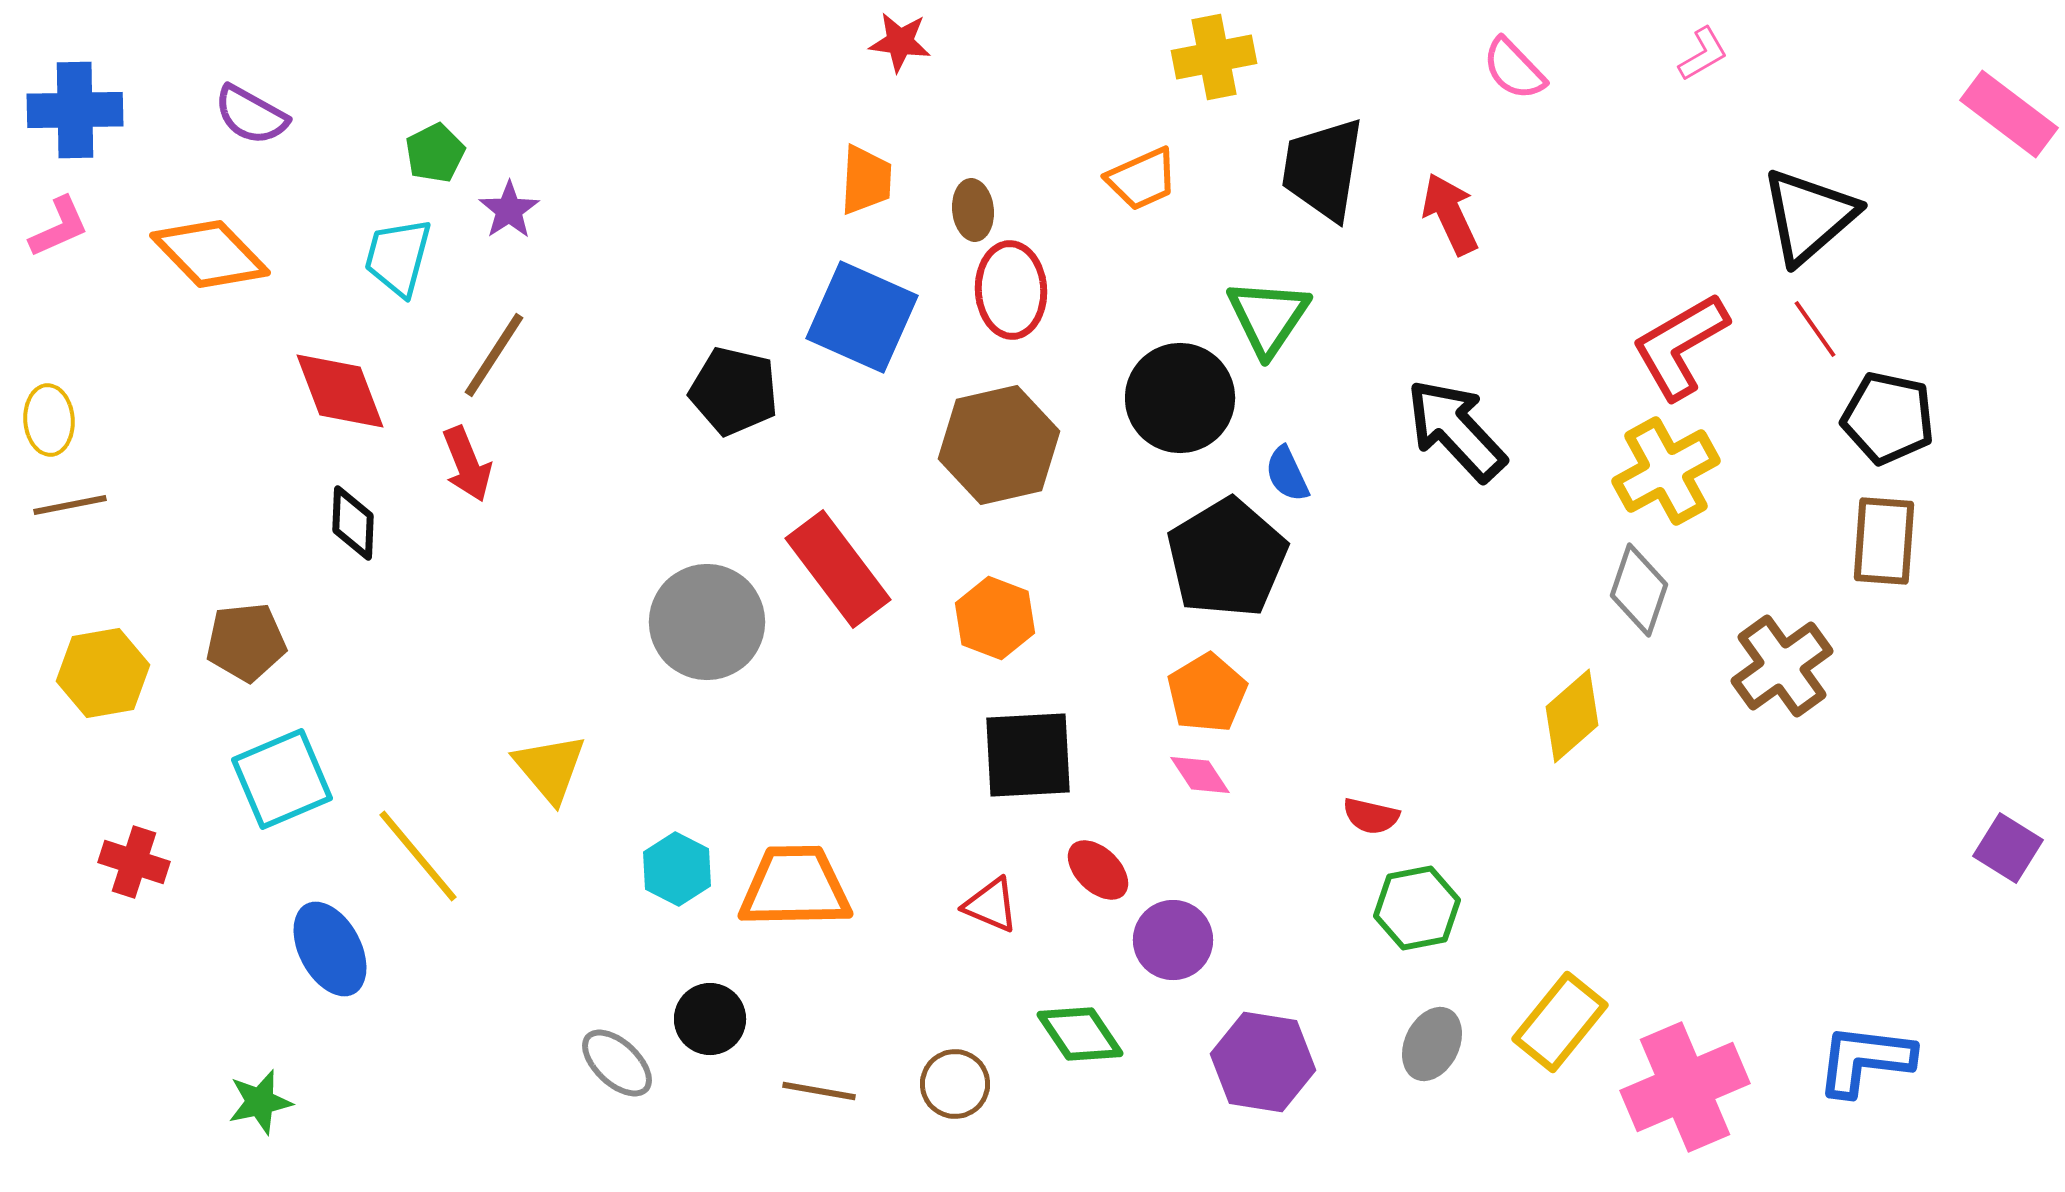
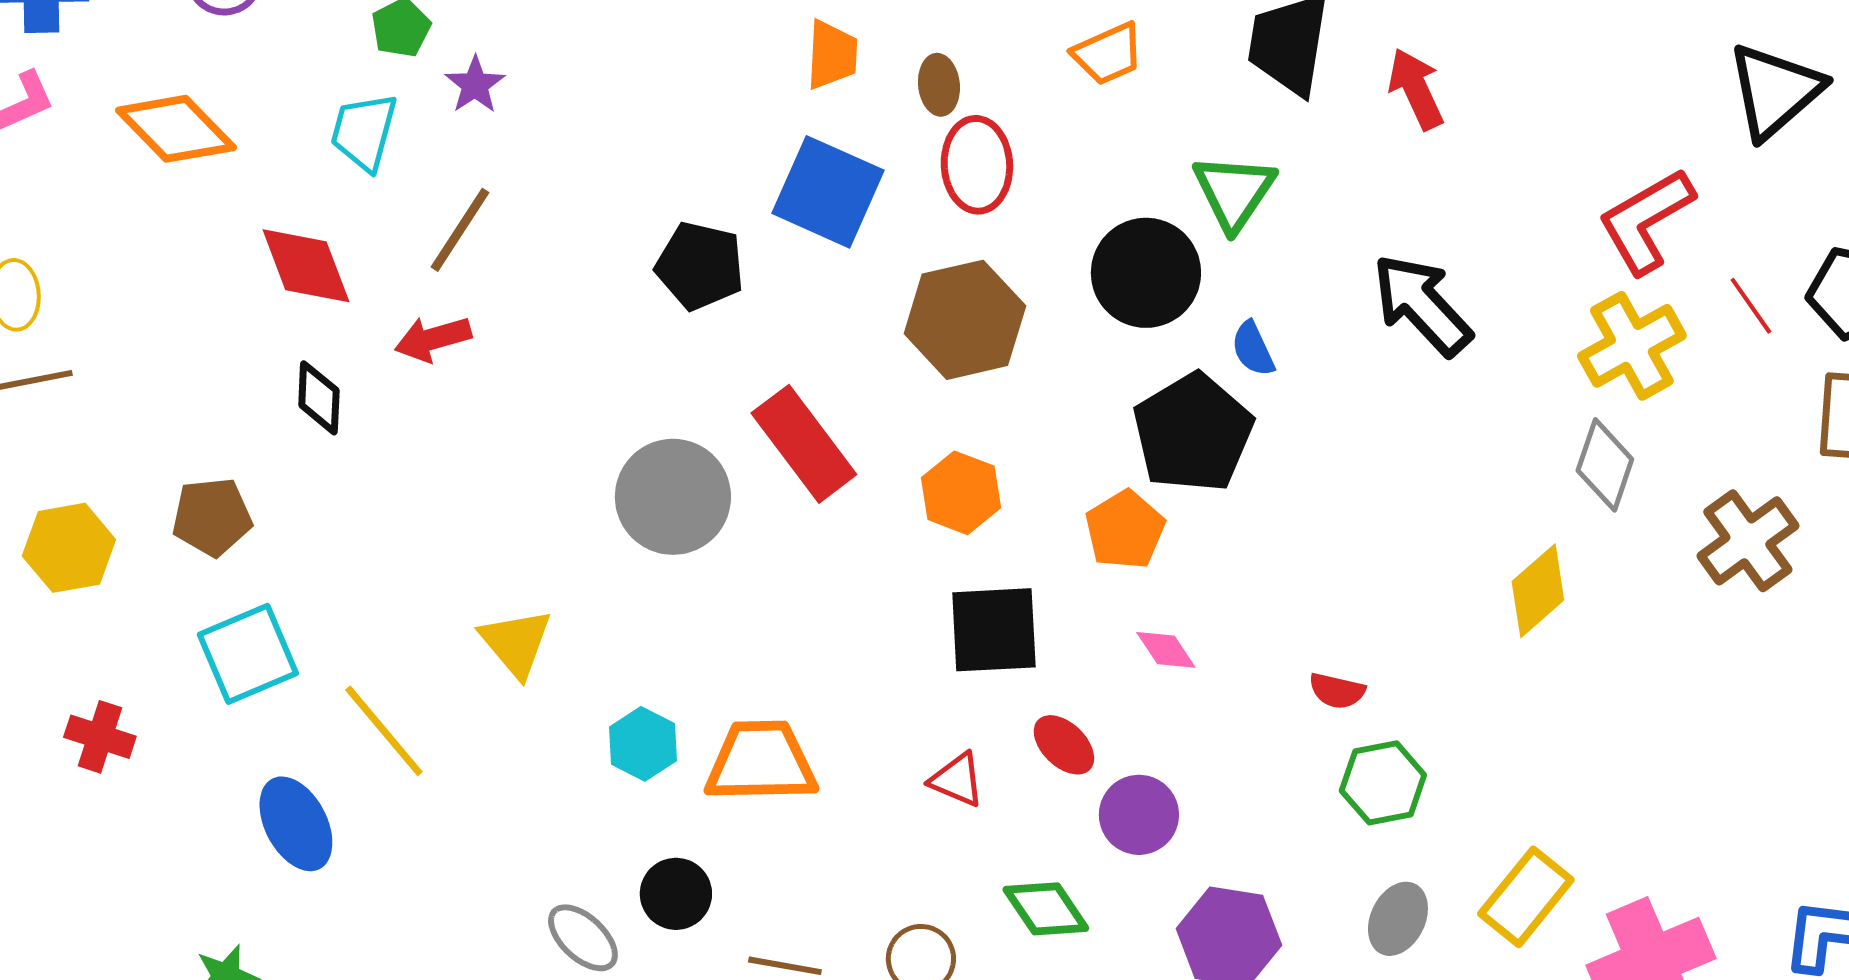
red line: (1815, 329) -> (1751, 306), moved
red arrow: (467, 464) -> (433, 339), turned 96
orange pentagon: (1207, 693) -> (1125, 530), moved

